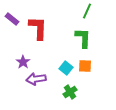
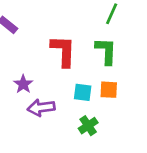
red L-shape: (38, 28) -> (63, 51), moved
cyan square: (66, 68) -> (83, 92), turned -32

